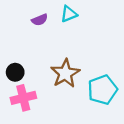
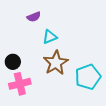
cyan triangle: (69, 14) -> (50, 37), moved

